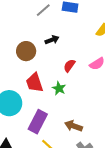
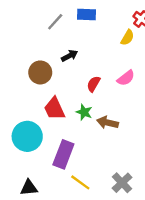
brown arrow: (74, 126) -> (108, 123), moved

